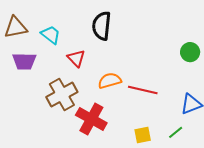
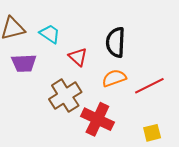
black semicircle: (102, 26) -> (116, 42), moved
red line: (143, 90) -> (149, 86), turned -36

